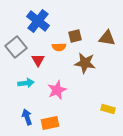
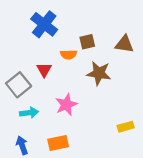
gray square: (16, 47) -> (19, 85), moved
cyan arrow: (26, 83) -> (29, 113), moved
yellow rectangle: (108, 109) -> (126, 127), turned -32
blue arrow: (27, 117) -> (22, 145), moved

